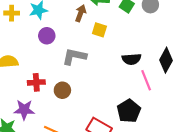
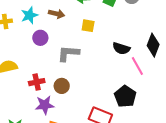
brown arrow: (81, 13) -> (57, 14), moved, turned 91
black semicircle: (132, 59) -> (121, 48), turned 30
purple star: (24, 110) -> (45, 105), moved

